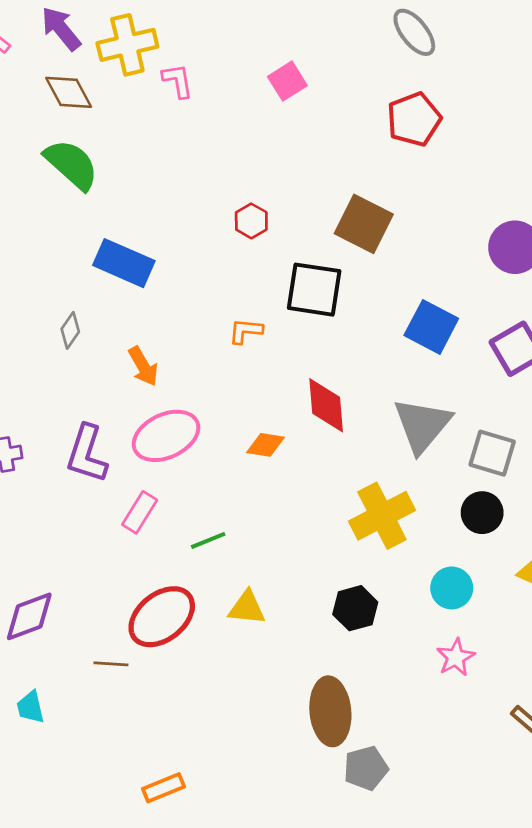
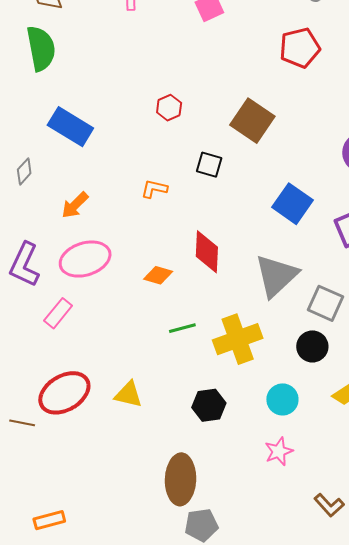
green semicircle: (71, 164) -> (41, 48), turned 30
black square: (314, 290) -> (209, 165), size x0.6
orange arrow: (143, 366) -> (75, 205), turned 68
green line: (208, 540) -> (182, 328), moved

